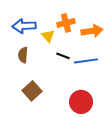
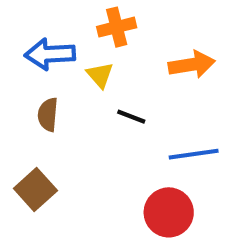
orange cross: (66, 23) -> (117, 27), moved
blue line: (86, 61) -> (194, 154), moved
brown square: (32, 91) -> (35, 190), moved

